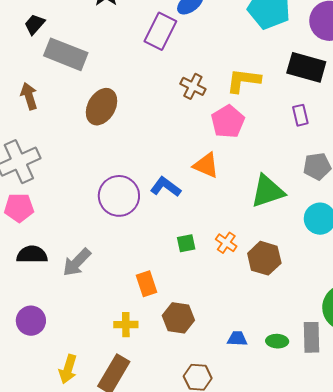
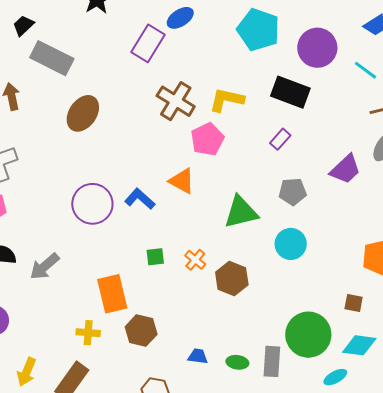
brown cross: (193, 86) -> (176, 101), size x1.5
purple rectangle: (300, 115) -> (280, 139), turned 50
orange rectangle: (146, 284) -> (112, 294), size x1.5

